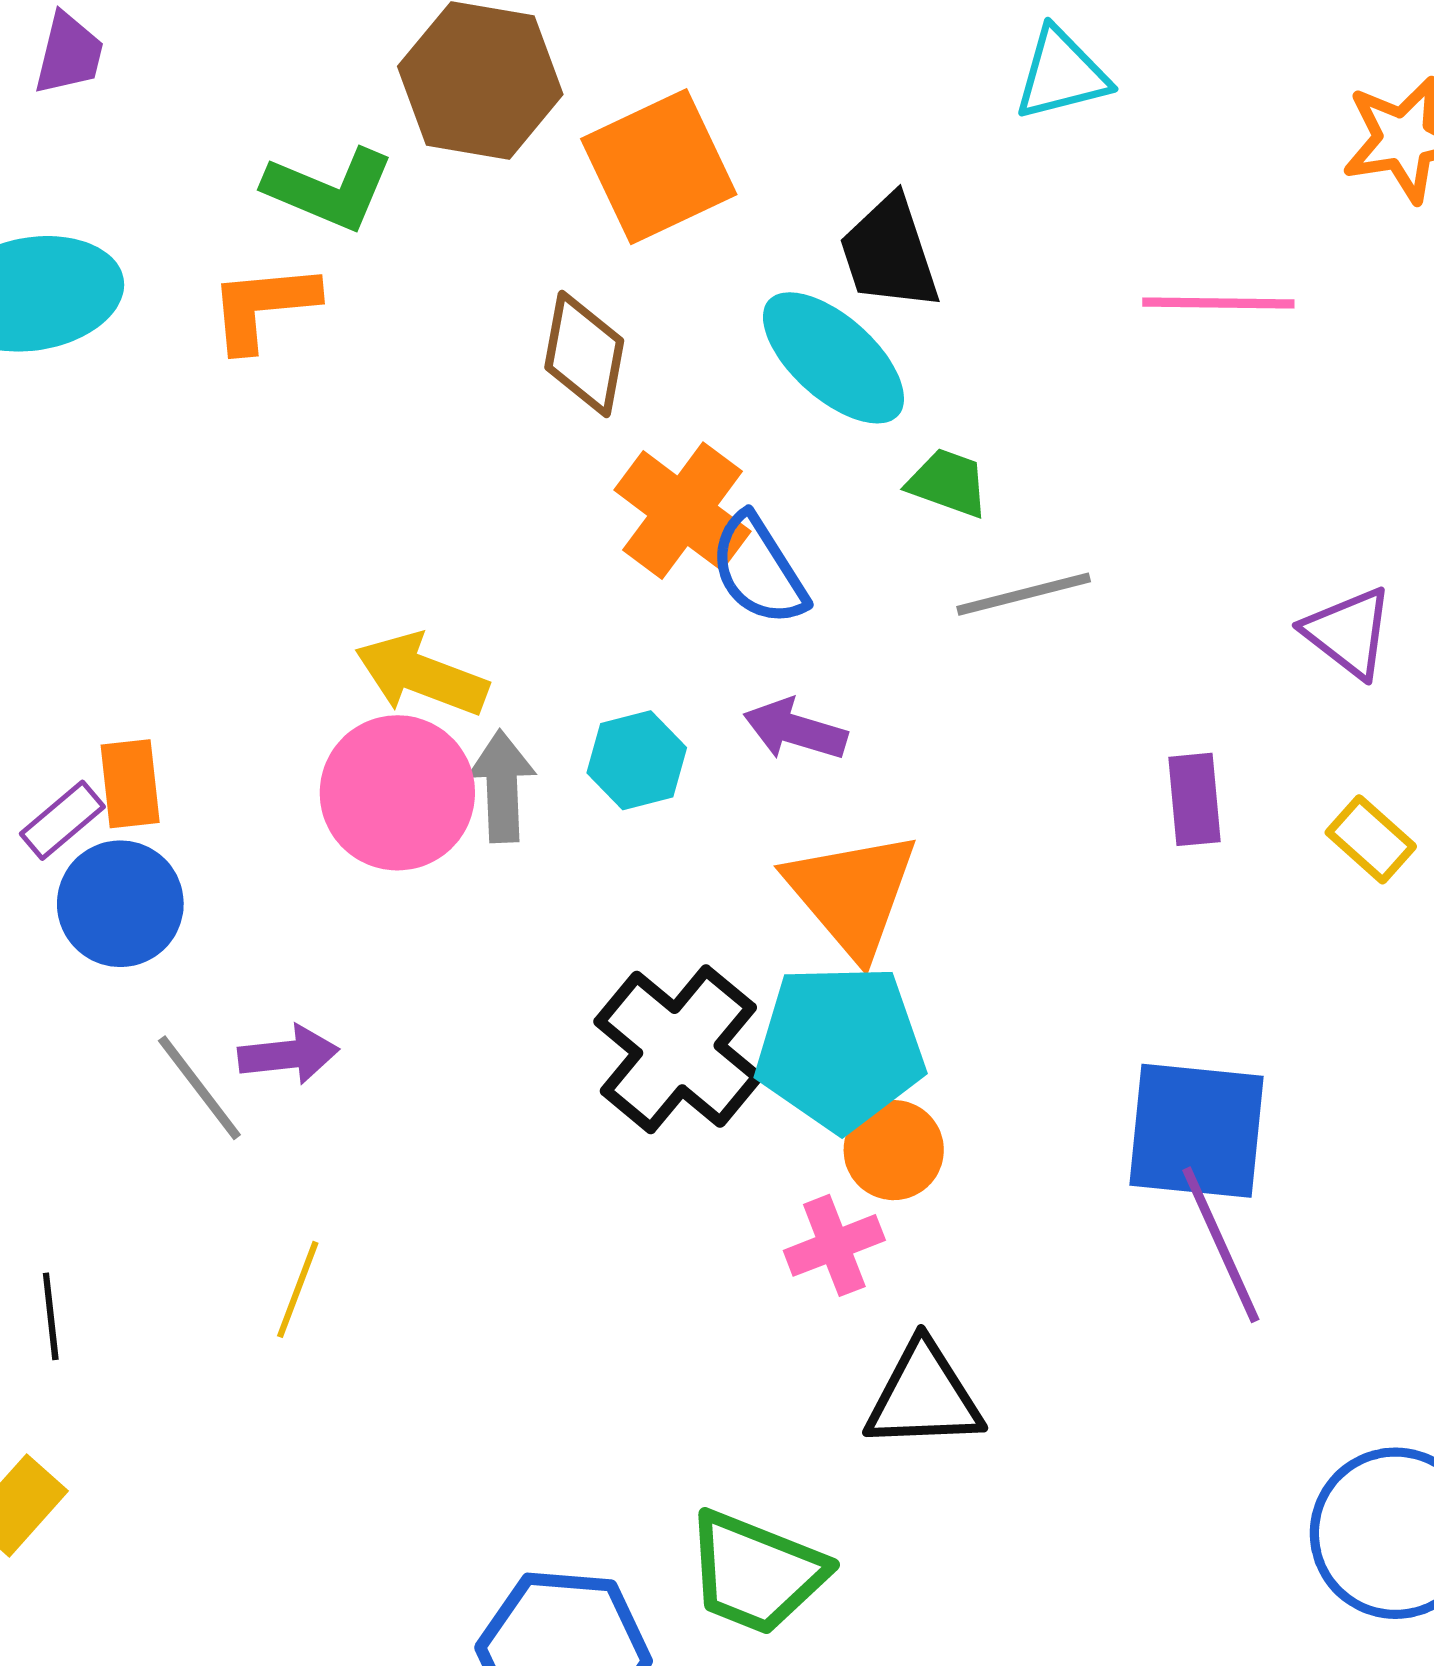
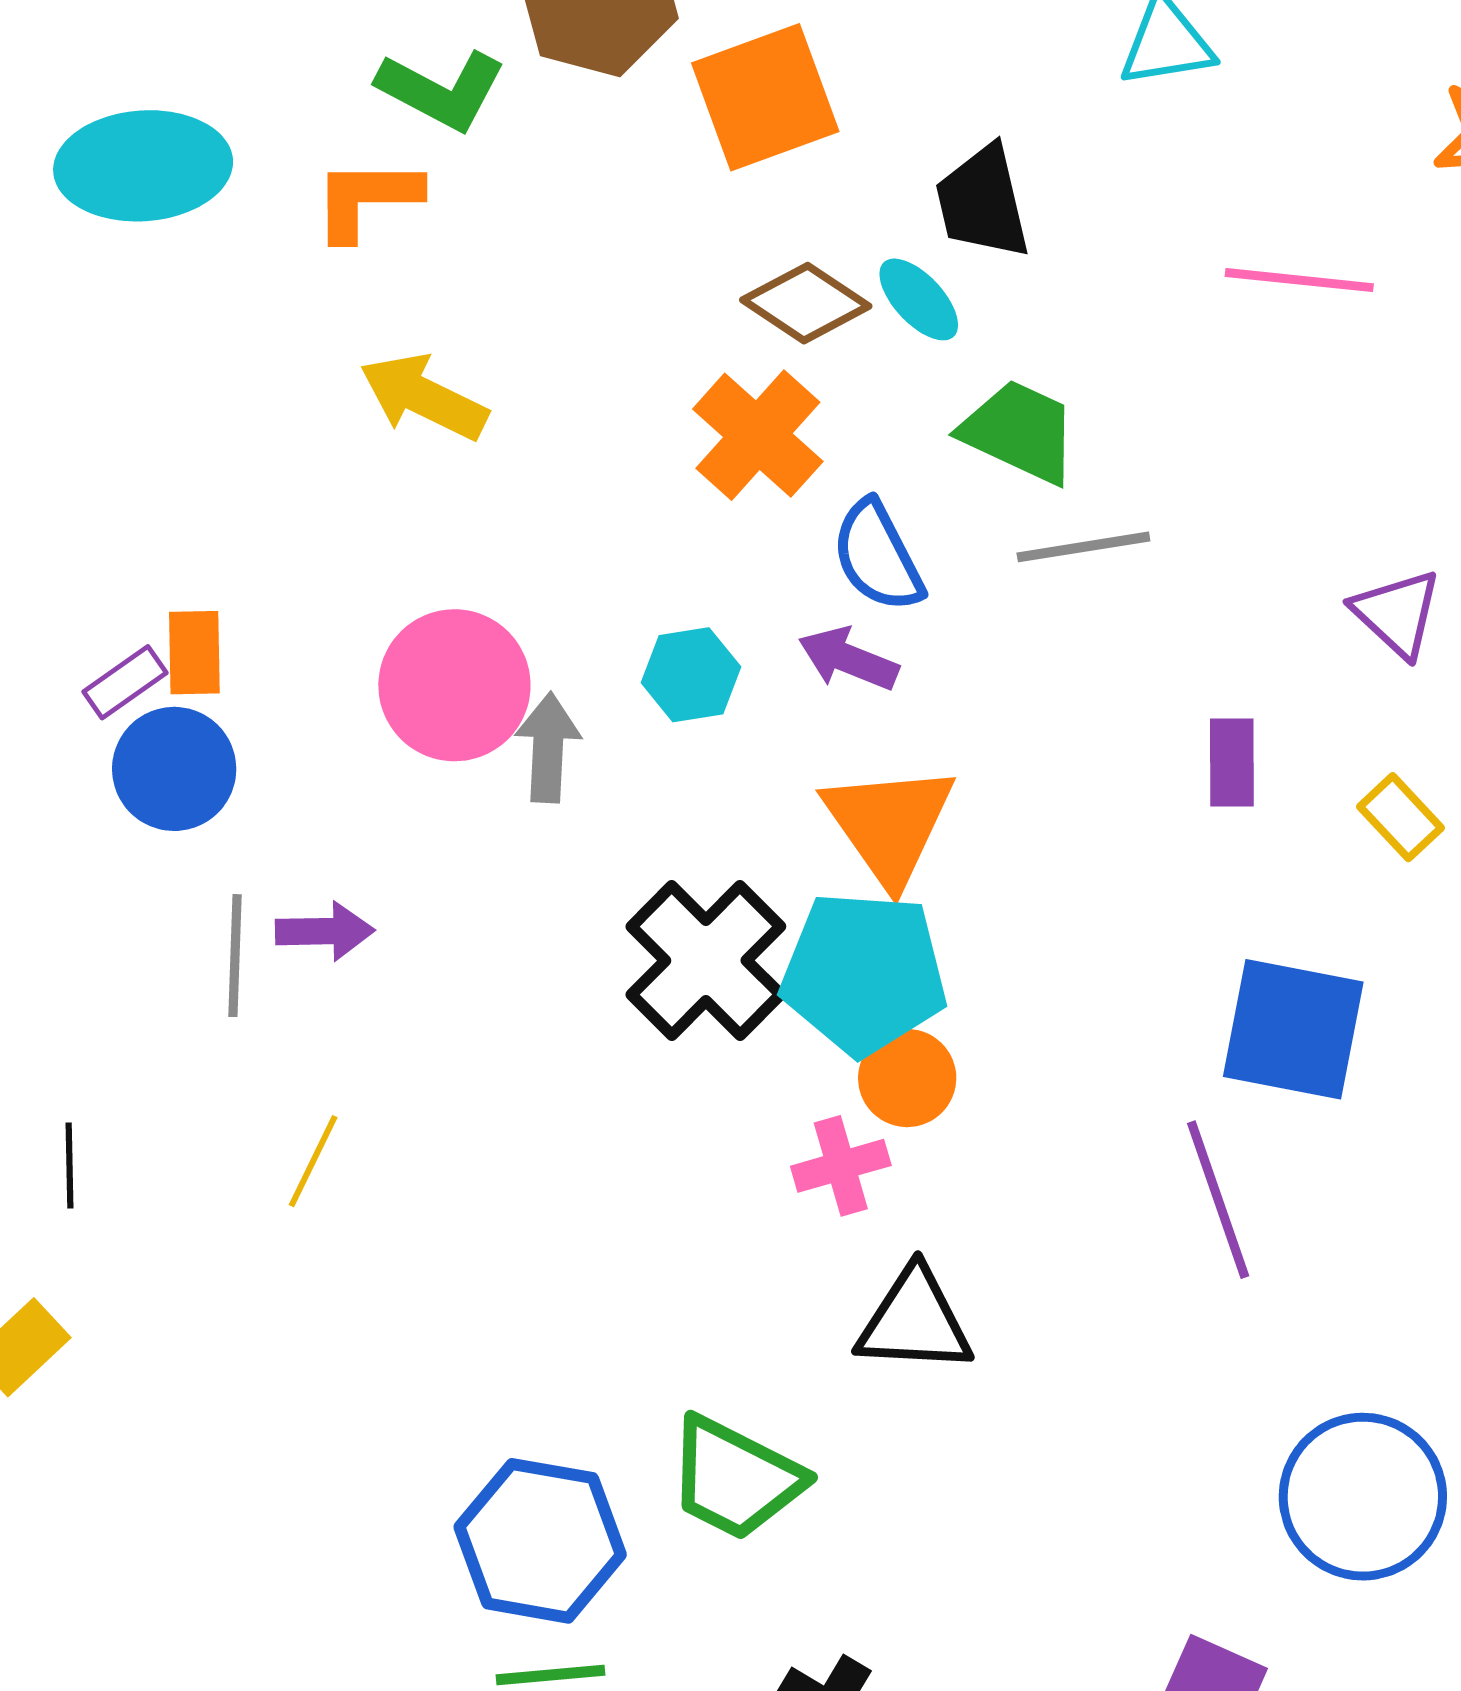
brown diamond: (584, 354) -> (806, 303), moved, turned -72
cyan ellipse: (833, 358) -> (919, 299), size x0.6
green trapezoid: (948, 483) -> (1019, 432), size x1.5
blue semicircle: (758, 570) -> (878, 556), moved
yellow arrow: (421, 675) -> (424, 397), moved
gray arrow: (502, 786) -> (548, 747), moved
gray line: (199, 1088) -> (235, 956), turned 34
blue square: (1197, 1131) -> (1293, 1029), moved

